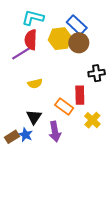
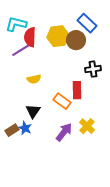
cyan L-shape: (33, 18) -> (16, 24), moved
blue rectangle: (77, 25) -> (87, 23), moved
yellow cross: (92, 120) -> (87, 126), moved
purple arrow: (55, 132) -> (64, 132), moved, turned -132

